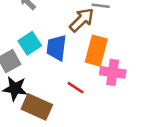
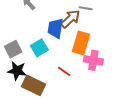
cyan square: (30, 43) -> (39, 48), moved
blue trapezoid: (57, 48) -> (55, 28), moved

